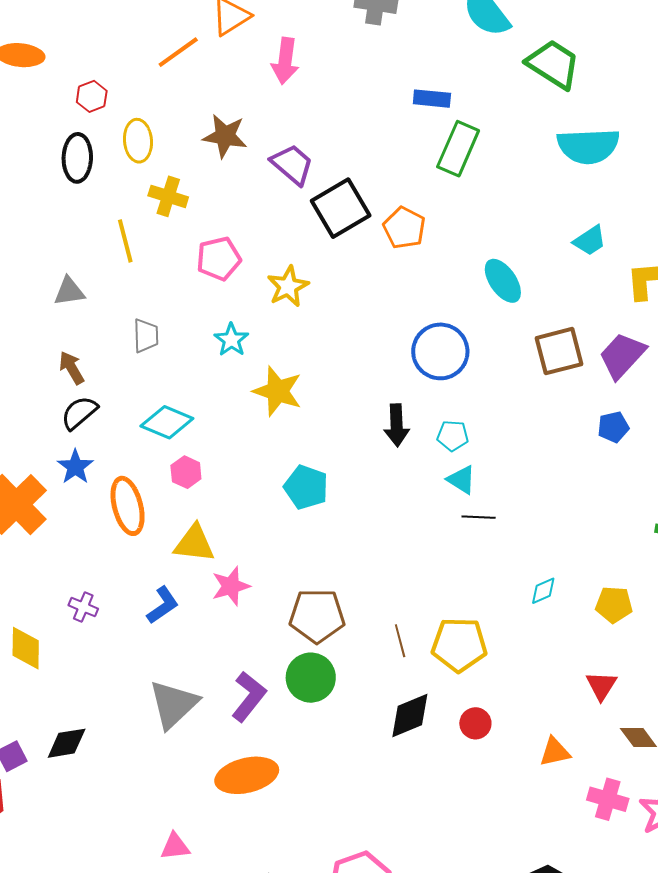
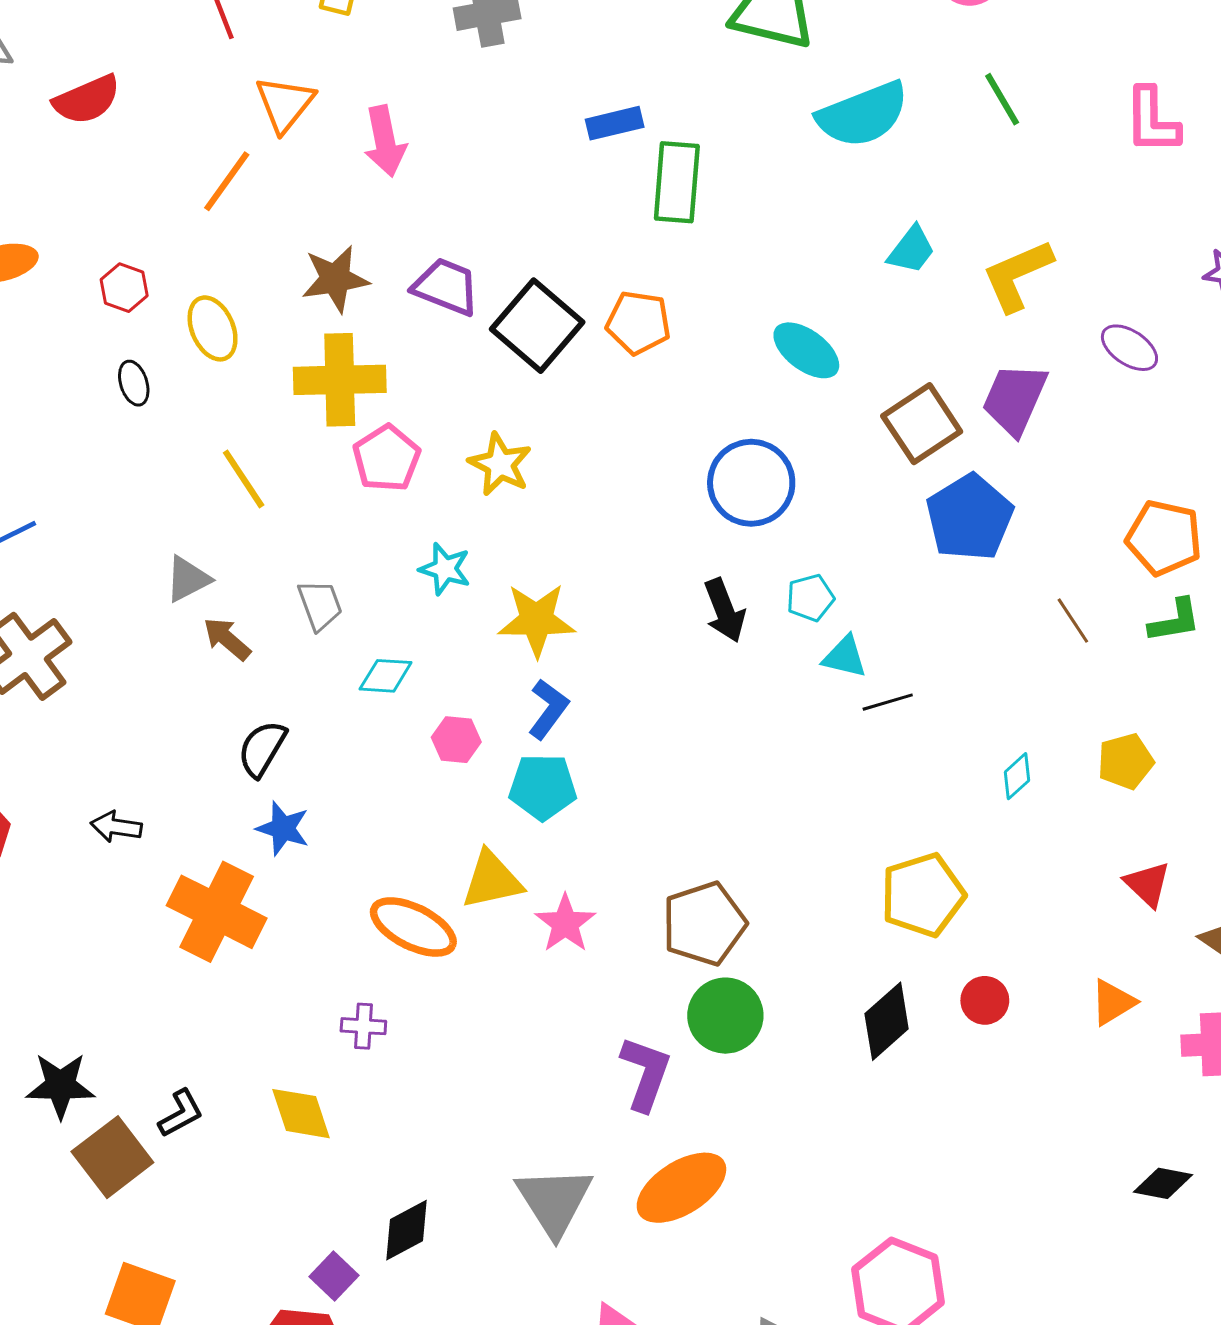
black ellipse: (77, 158) -> (134, 383), size x0.6
yellow cross: (168, 196) -> (340, 380), moved, size x1.5
brown arrow: (72, 368) -> (227, 639), moved
cyan diamond: (167, 422) -> (386, 676), moved, size x0.7
blue pentagon: (613, 427) -> (970, 517), moved, size x1.8
pink hexagon: (186, 472) -> (456, 740), moved
cyan pentagon: (306, 487) -> (543, 787), moved
orange ellipse: (128, 506) -> (413, 927), moved, turned -30
blue L-shape: (163, 605) -> (548, 709), moved
brown line: (400, 641) -> (1073, 621), moved
gray triangle: (173, 704) -> (554, 1201), moved

